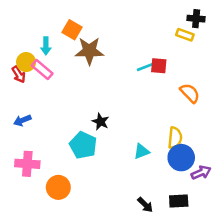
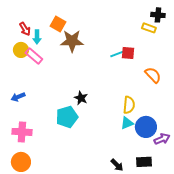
red arrow: (19, 74) -> (25, 29), moved
yellow semicircle: (175, 138) -> (129, 105), moved
cyan pentagon: (83, 145) -> (67, 117), turned 30
cyan triangle: (141, 151) -> (127, 123), moved
orange circle: (58, 187) -> (21, 162), moved

